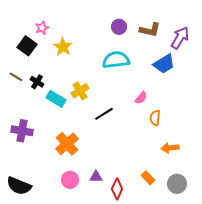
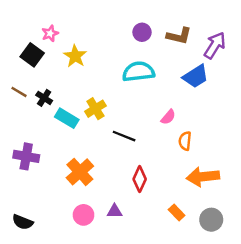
black line: (104, 114) -> (124, 136), turned 54
orange arrow: (170, 148) -> (203, 177), size x1.5
black semicircle: (19, 186) -> (23, 222), size x0.7
red diamond: (117, 189) -> (140, 179), moved

